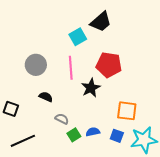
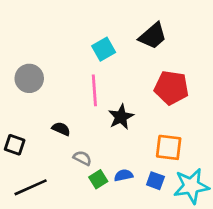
black trapezoid: (101, 22) -> (153, 36), moved
gray circle: (36, 65) -> (29, 78), moved
red pentagon: (109, 65) -> (171, 88), moved

